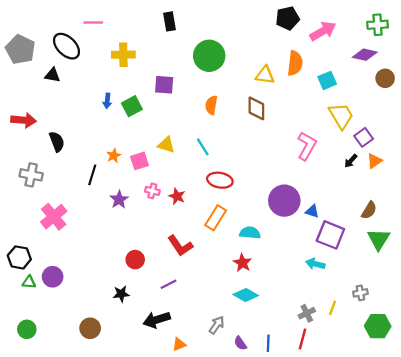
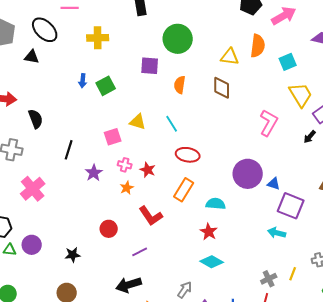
purple square: (164, 85) -> (150, 66), moved
orange star: (114, 156) -> (127, 188), moved
black star: (121, 294) -> (73, 255), moved

